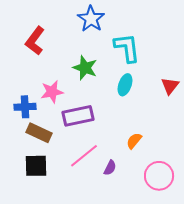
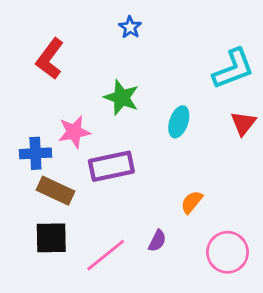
blue star: (91, 19) -> (130, 27), size x0.6
cyan L-shape: (127, 48) -> (233, 69), moved, turned 76
pink line: (84, 156) -> (106, 255), moved

